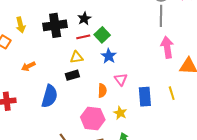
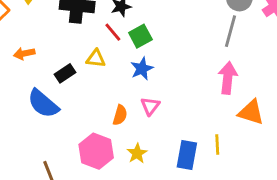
red line: (83, 37) -> (113, 32), turned 48
black rectangle: (72, 75) -> (65, 73), moved, turned -32
blue semicircle: (50, 96) -> (43, 104), turned 100
blue rectangle: (145, 97) -> (187, 155), moved

